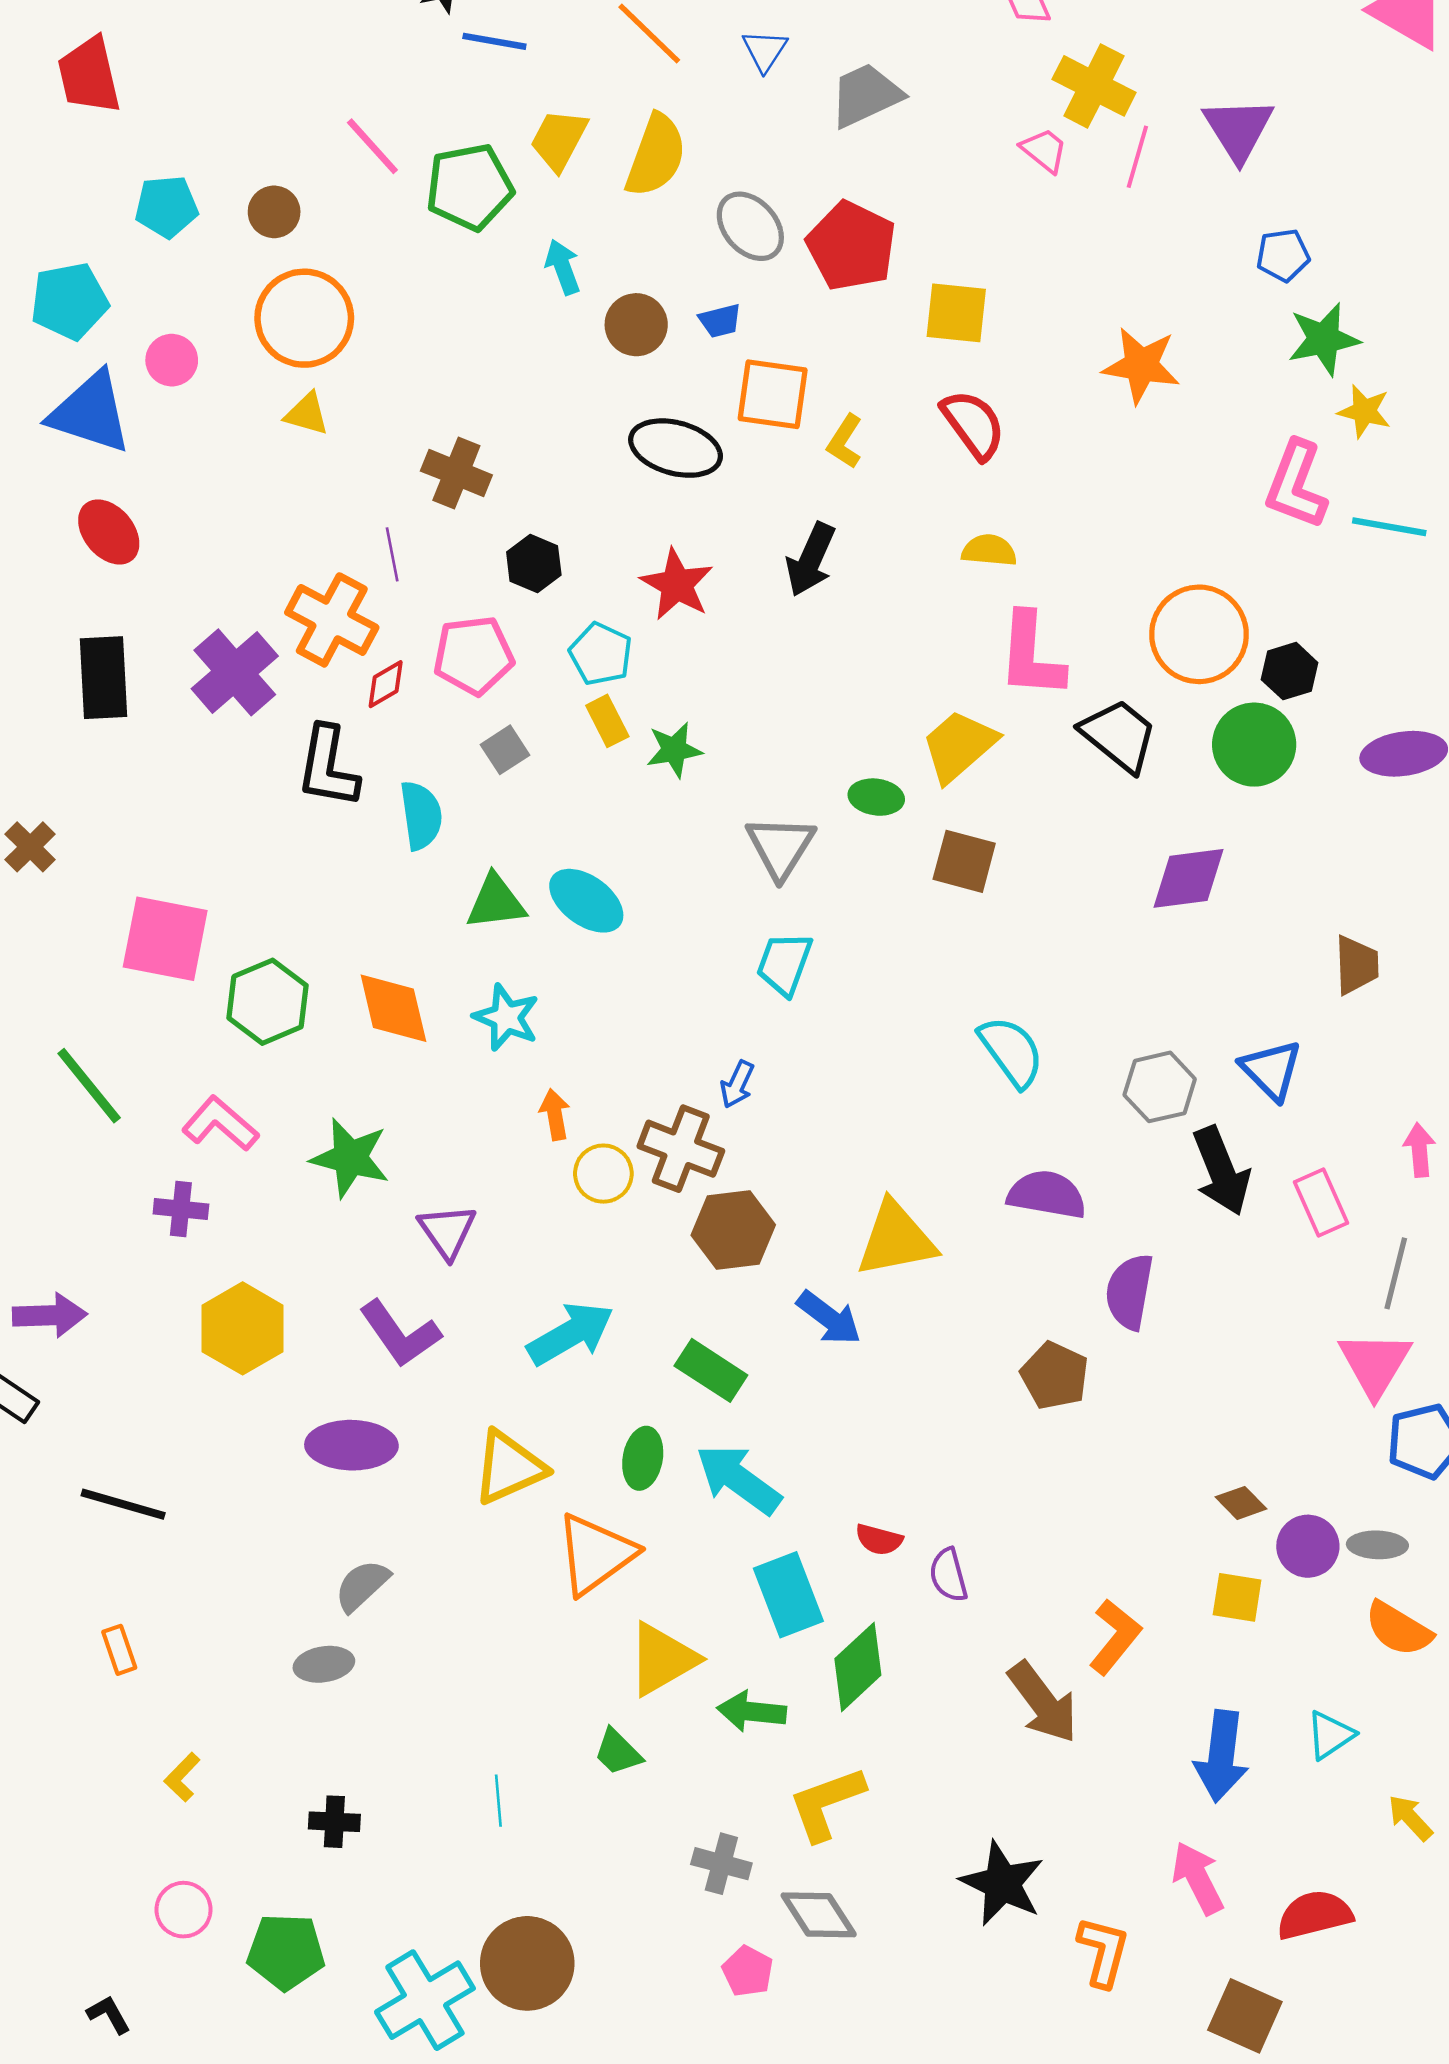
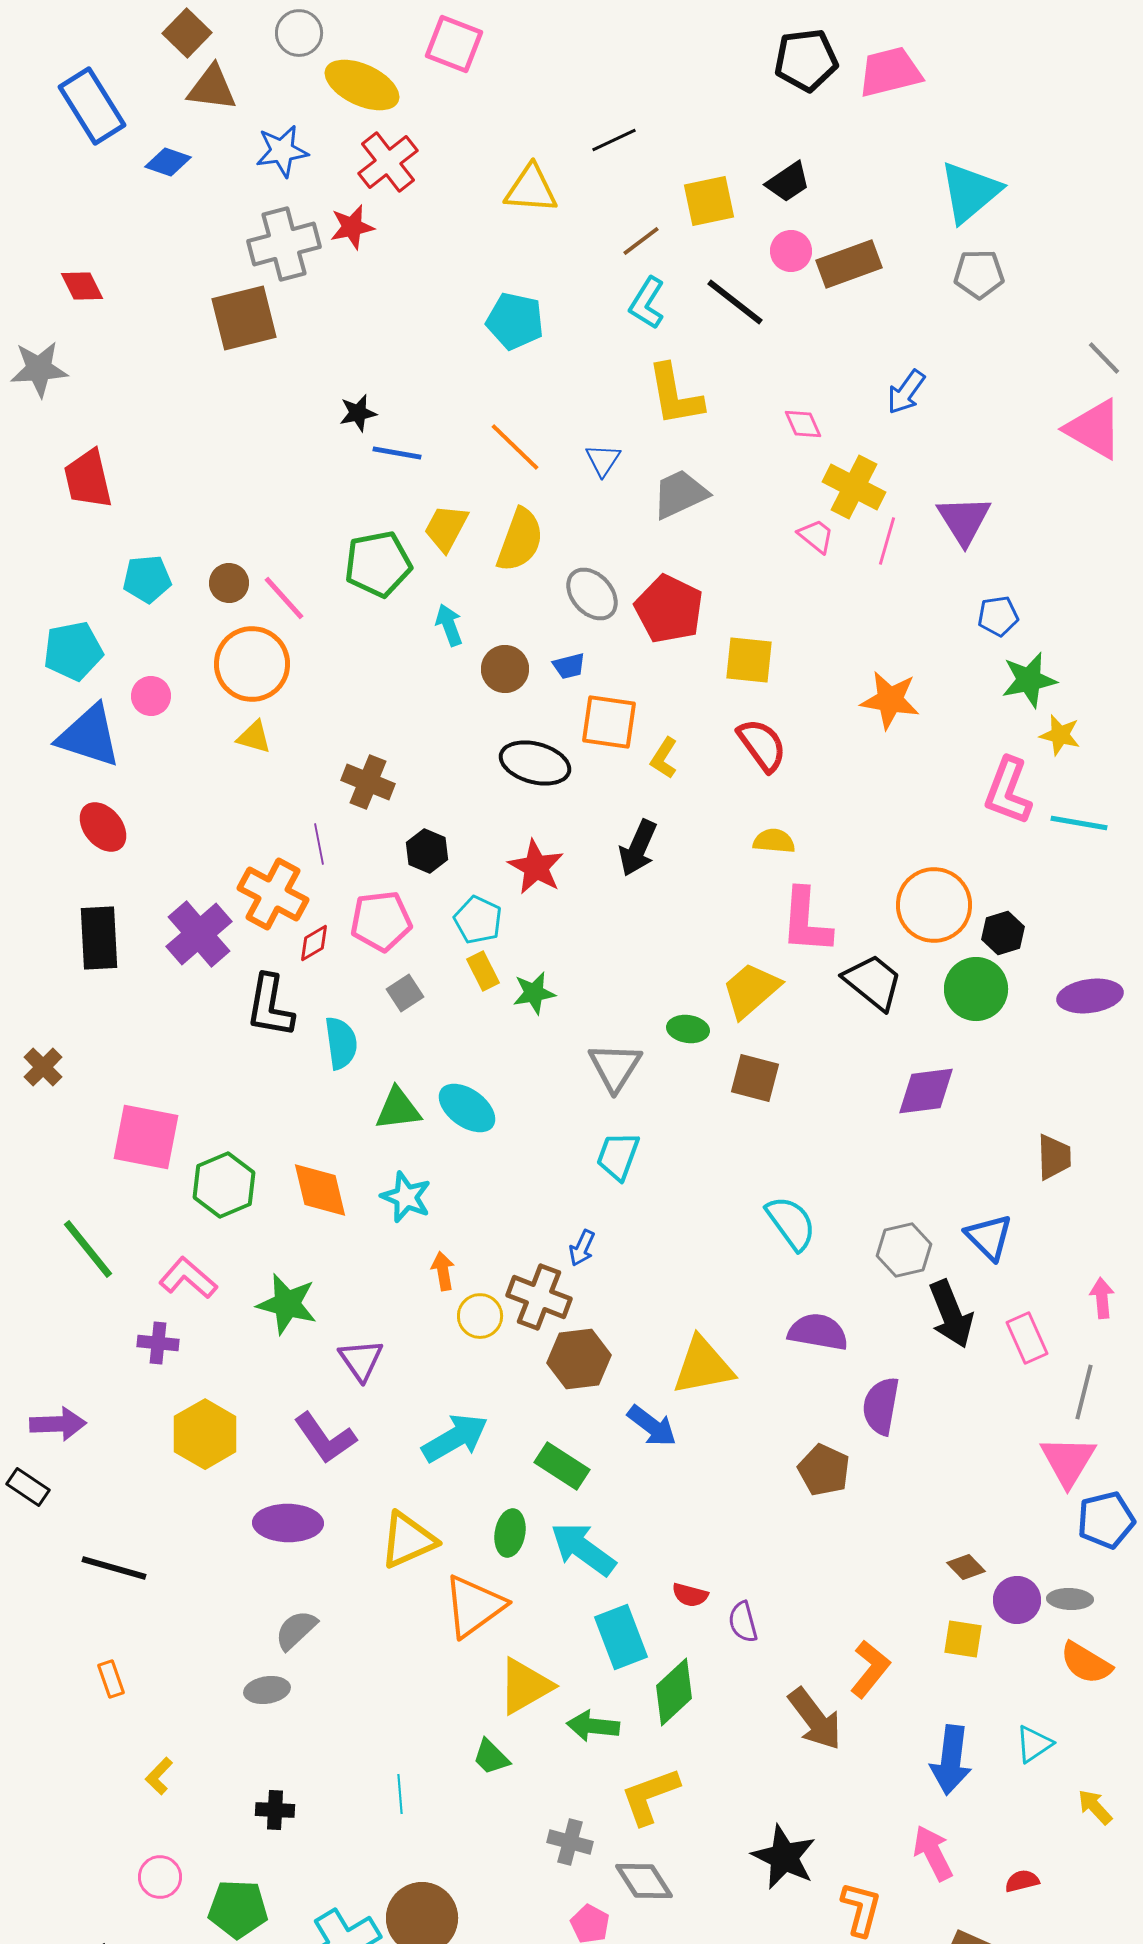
pink line: (372, 146) -> (284, 598), moved
red semicircle: (1314, 1915) -> (1022, 1881), size x0.6

